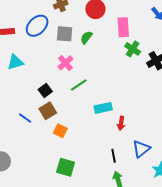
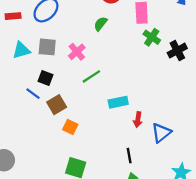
gray square: (65, 34) -> (47, 47), moved
black square: (45, 91) -> (46, 78), moved, turned -32
blue line: (25, 118) -> (33, 94), moved
blue triangle: (141, 149) -> (161, 133), moved

